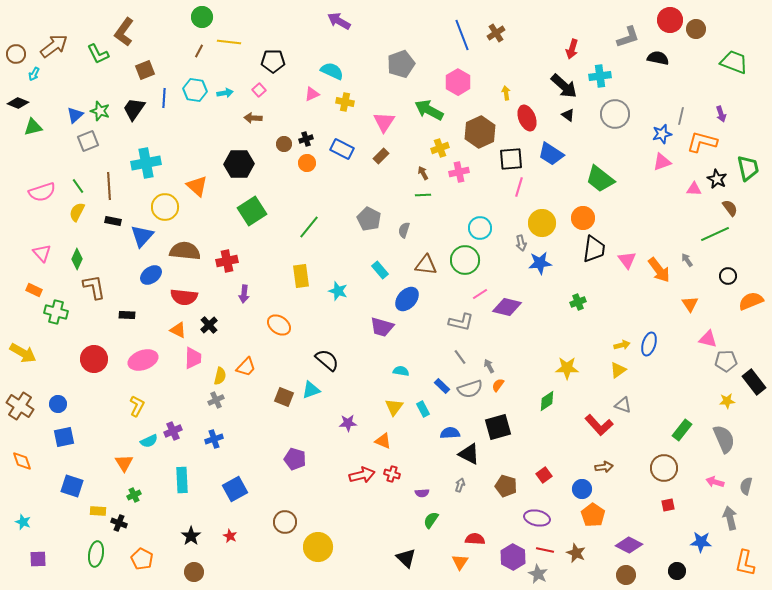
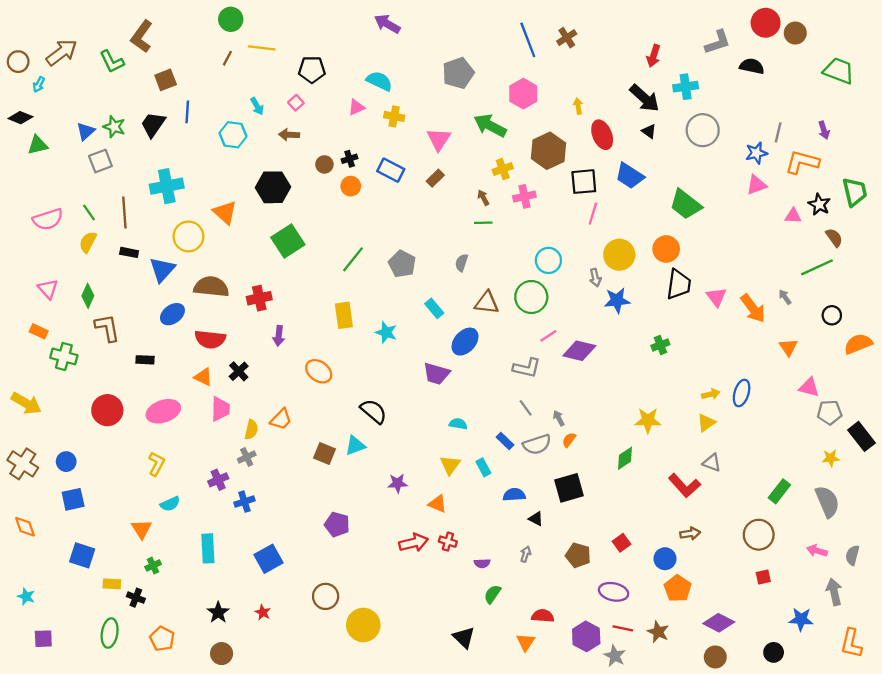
cyan hexagon: (195, 90) -> (233, 135), moved
cyan arrow: (225, 93) -> (257, 106), turned 70
gray pentagon: (369, 219) -> (402, 264), moved
purple cross: (173, 431) -> (218, 480), moved
black triangle: (469, 454) -> (536, 519), size x0.6

